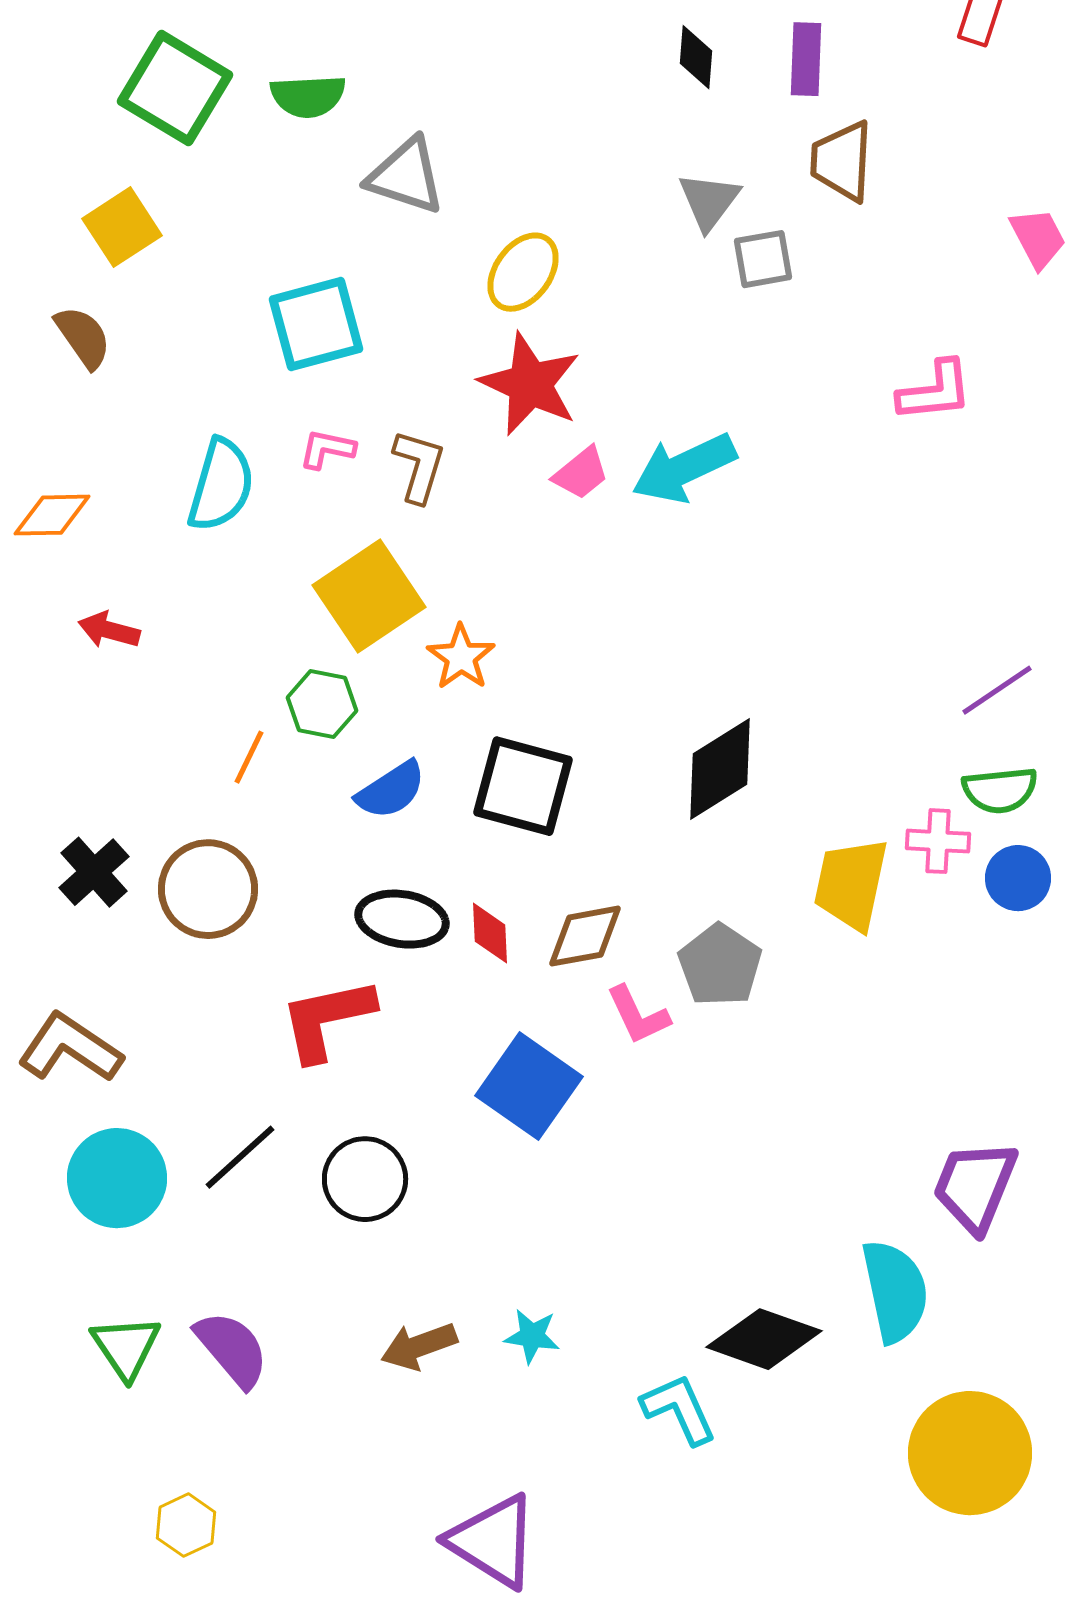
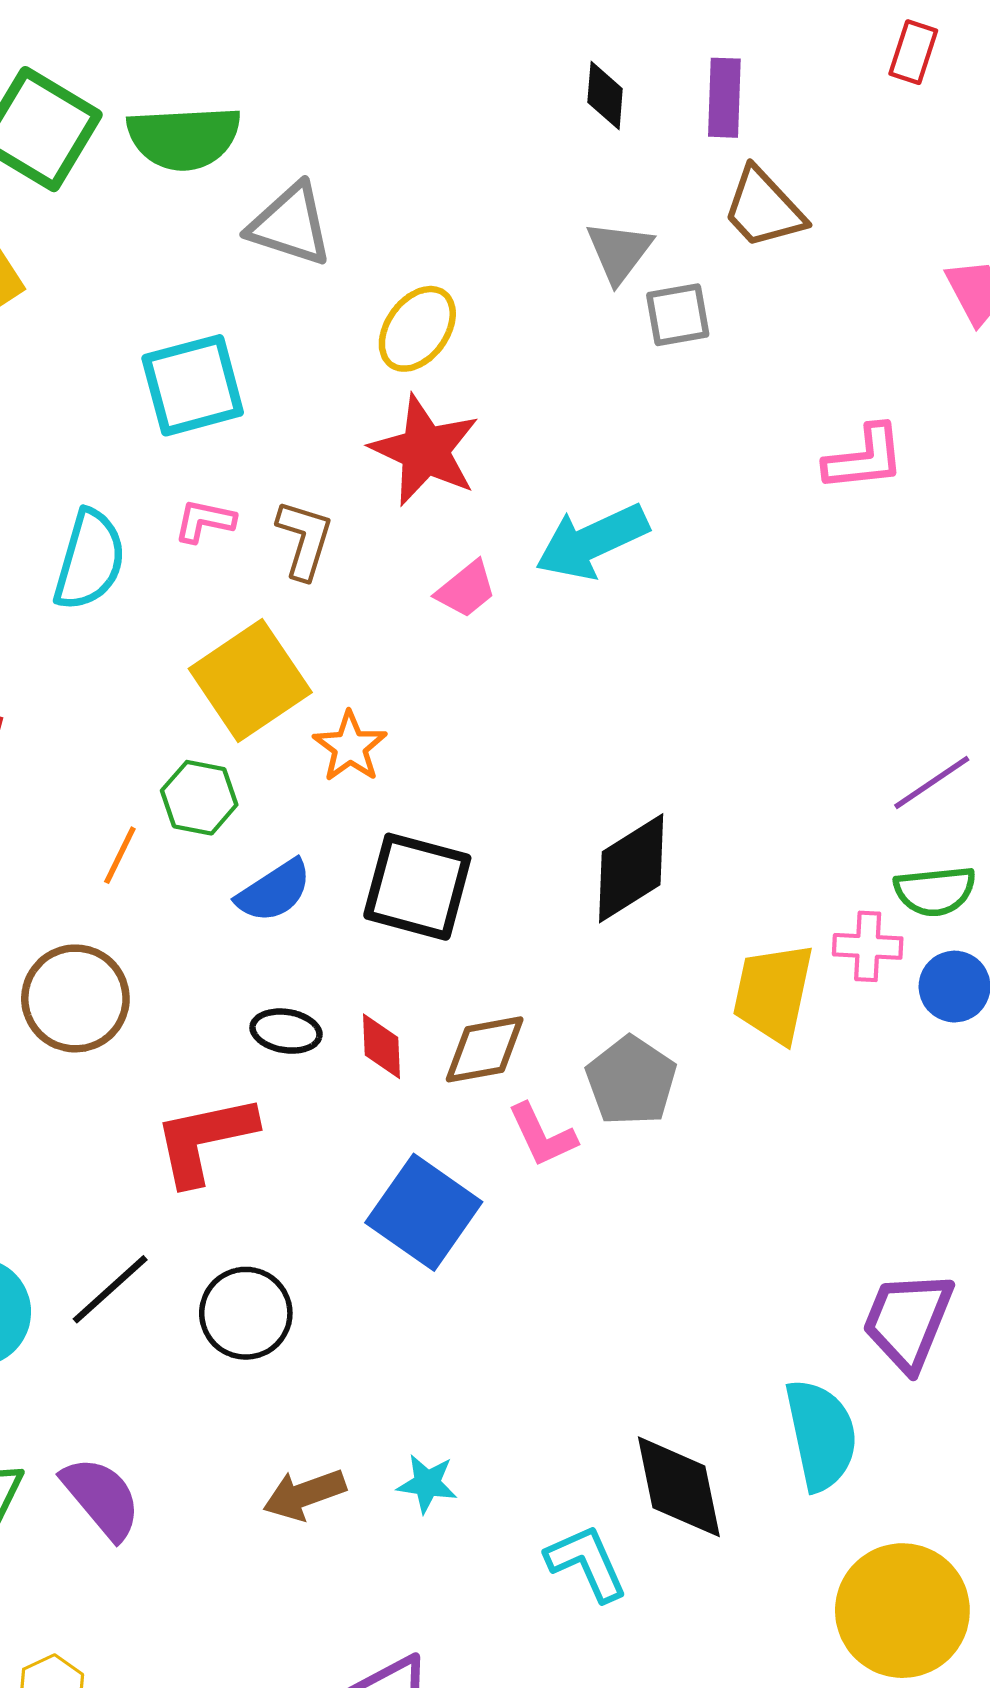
green semicircle: (308, 96) -> (184, 138), size x1.4
brown trapezoid: (842, 161) -> (764, 208), turned -46
pink trapezoid: (581, 473) -> (466, 589), moved
black ellipse: (402, 919) -> (286, 1031), size x0.7
black diamond: (764, 1339) -> (679, 1487), turned 59

